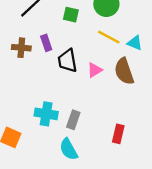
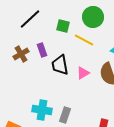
yellow line: (109, 37) -> (84, 40), moved
brown cross: (21, 48) -> (21, 54), turned -35

